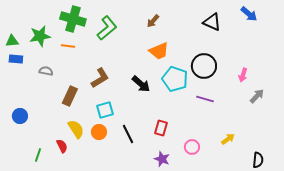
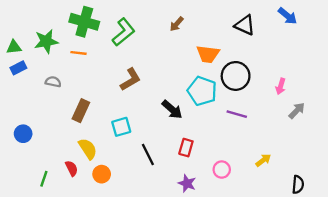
orange trapezoid: (159, 51) -> (208, 54), moved, turned 30
blue rectangle: (16, 59) -> (18, 68), turned -32
brown L-shape: (100, 78) -> (130, 79), moved
black arrow: (141, 84) -> (172, 109), moved
orange circle: (99, 132) -> (102, 174), moved

